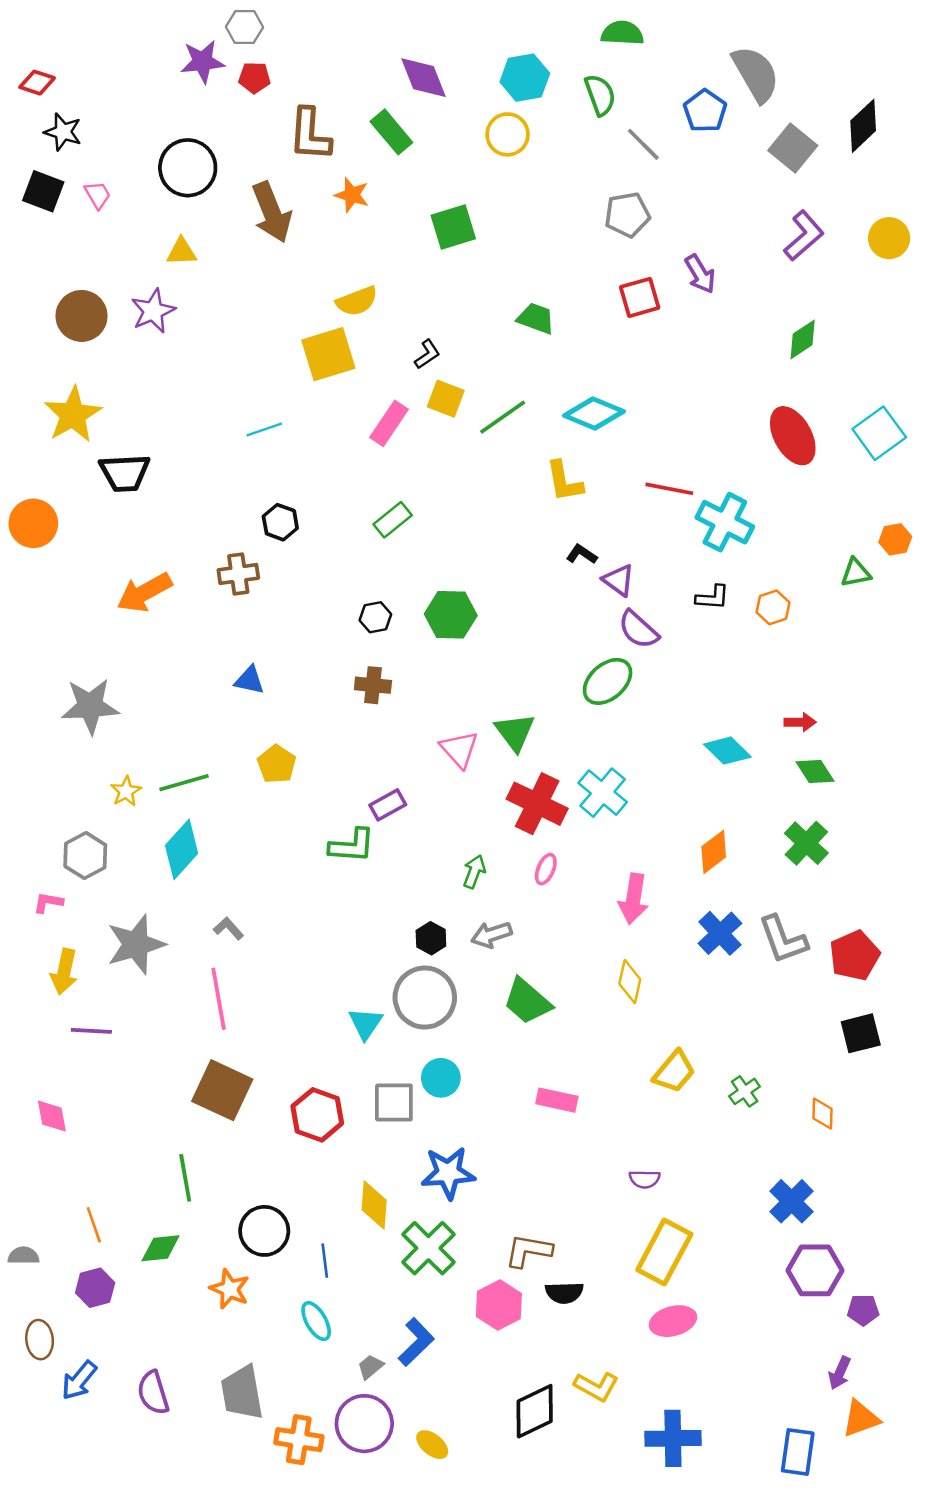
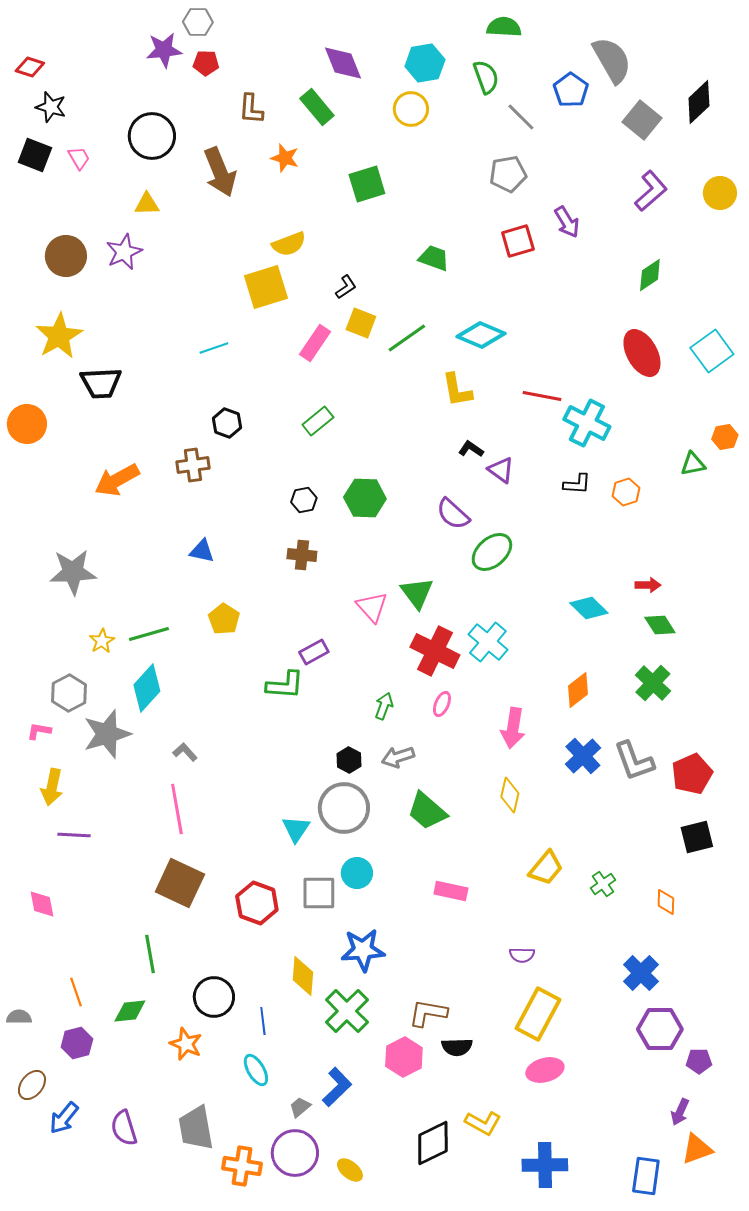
brown L-shape: (310, 134) -> (251, 109), size x0.7
purple semicircle: (638, 630) -> (453, 514), moved
gray star: (136, 944) -> (107, 734), moved
brown ellipse: (40, 1340) -> (32, 1085), turned 44

